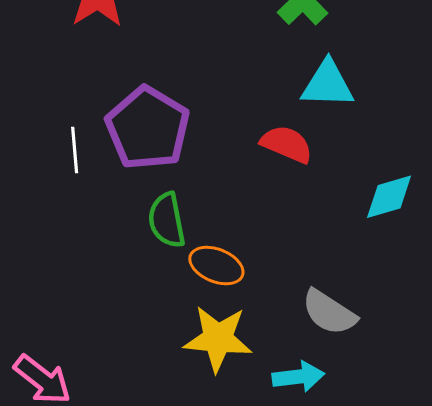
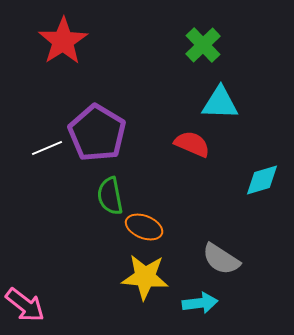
white line: (75, 150) -> (47, 148), turned 72

